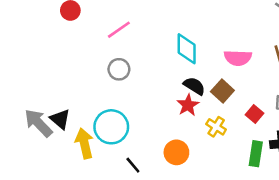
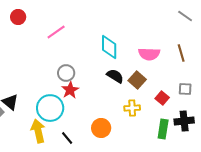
gray circle: (119, 69) -> (66, 73), moved
red star: (188, 105) -> (70, 90), moved
yellow cross: (216, 127) -> (132, 108), turned -35
yellow arrow: (84, 143) -> (38, 131), moved

